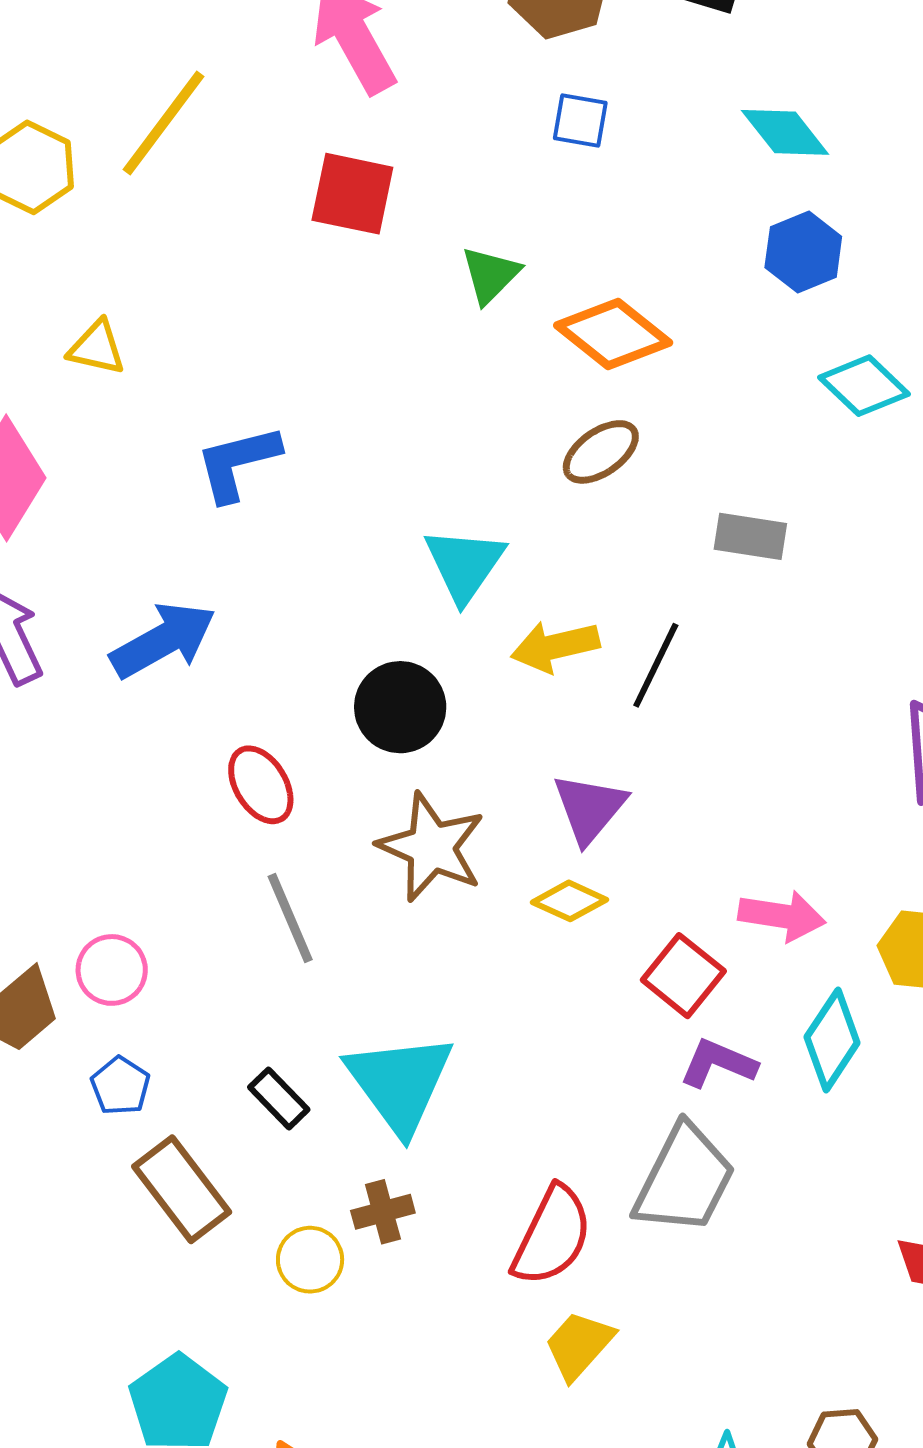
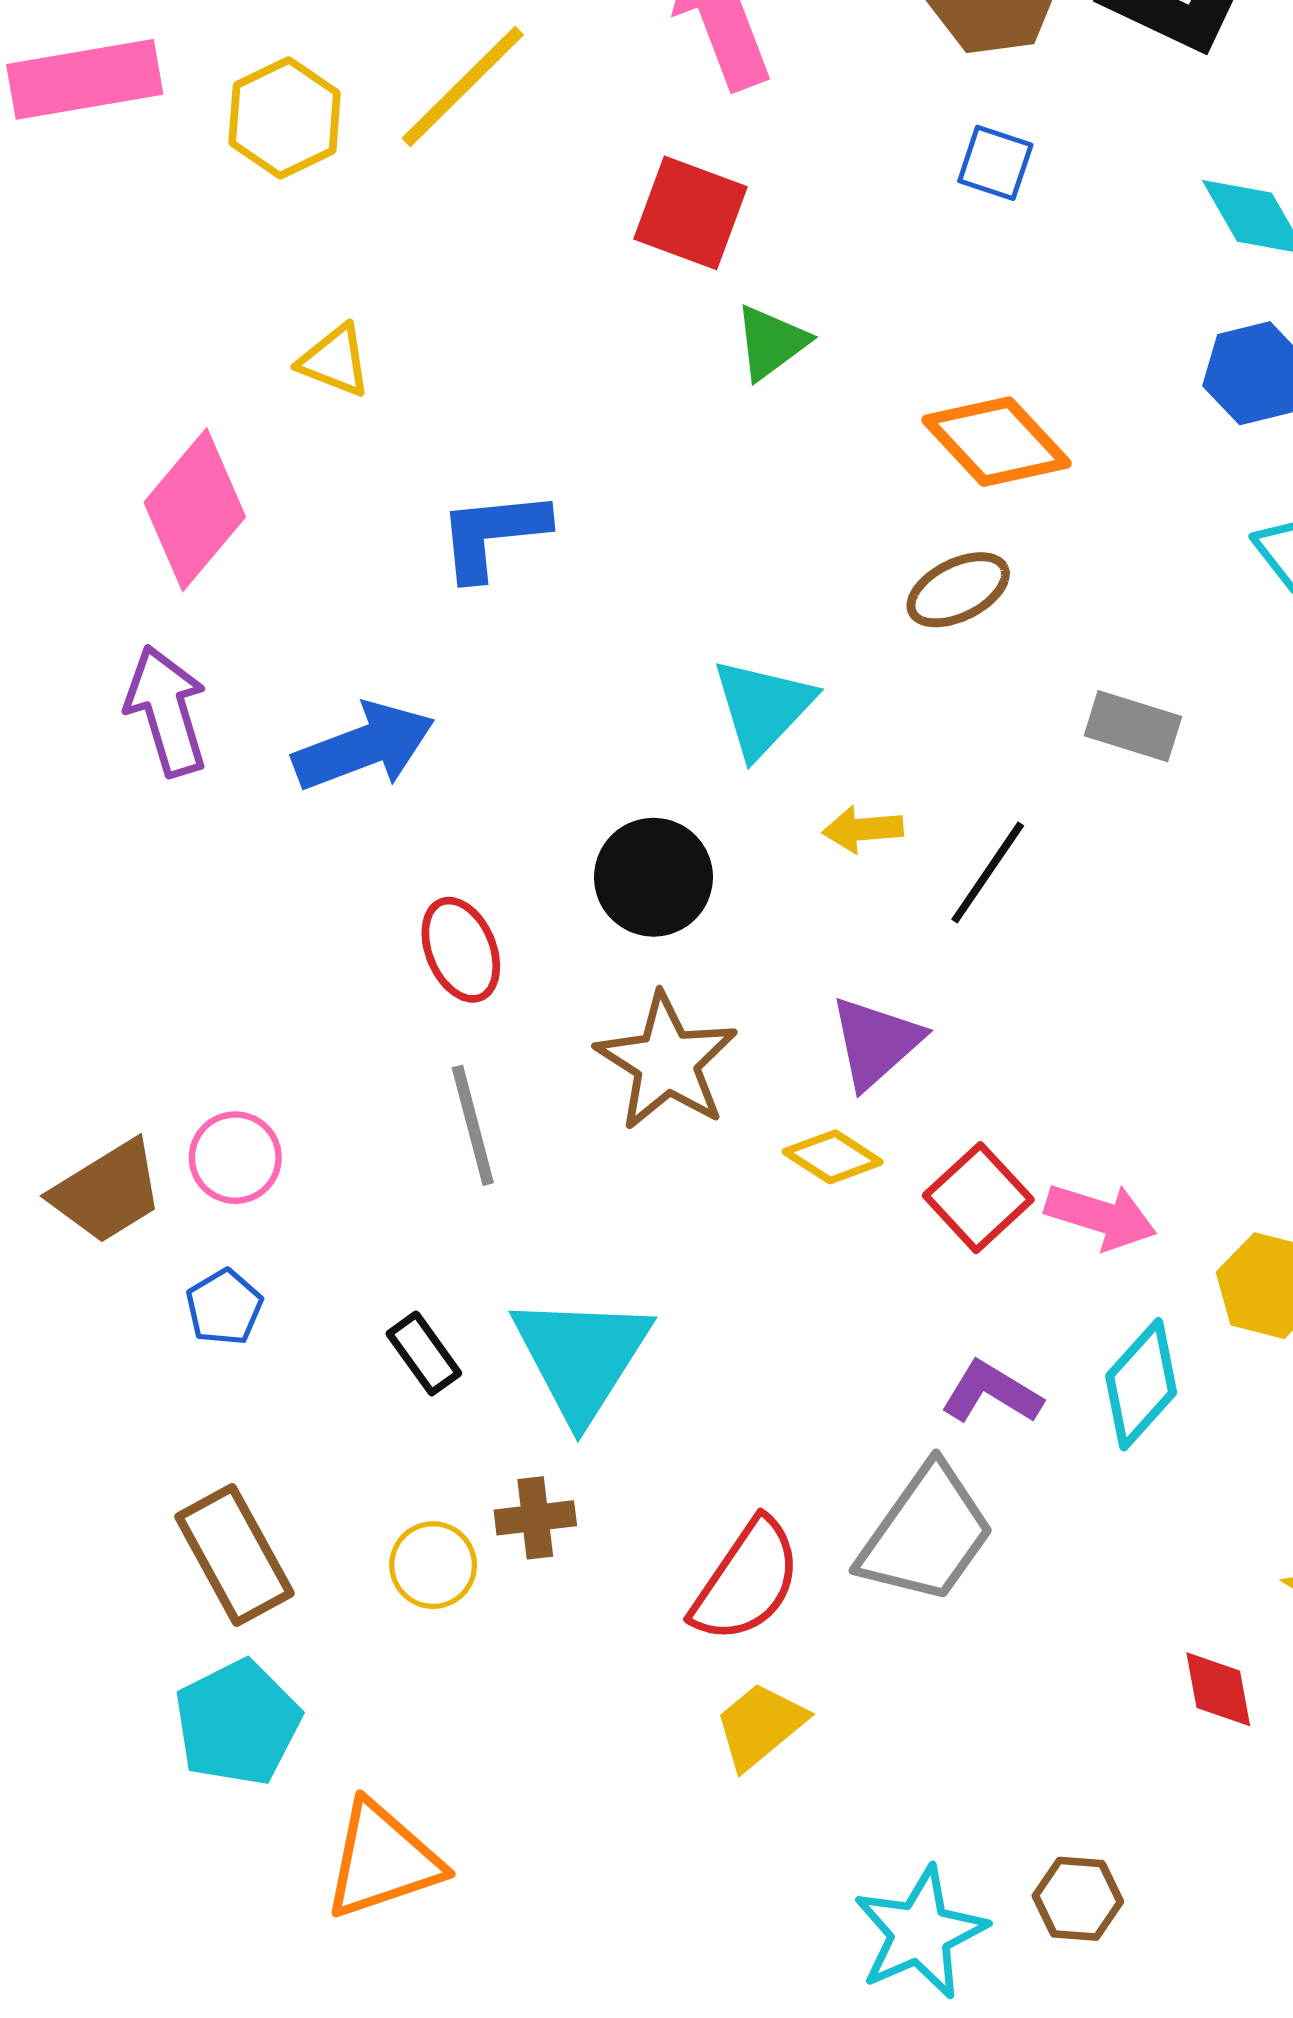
green triangle: (490, 275) -> (771, 342), moved
yellow arrow: (555, 646) -> (863, 829), size x0.7
red square: (683, 976) -> (978, 1198), moved
brown rectangle: (182, 1189) -> (234, 1555), moved

